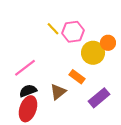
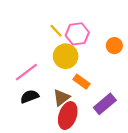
yellow circle: (93, 53) -> (66, 56), moved
red ellipse: (28, 109) -> (68, 116), moved

